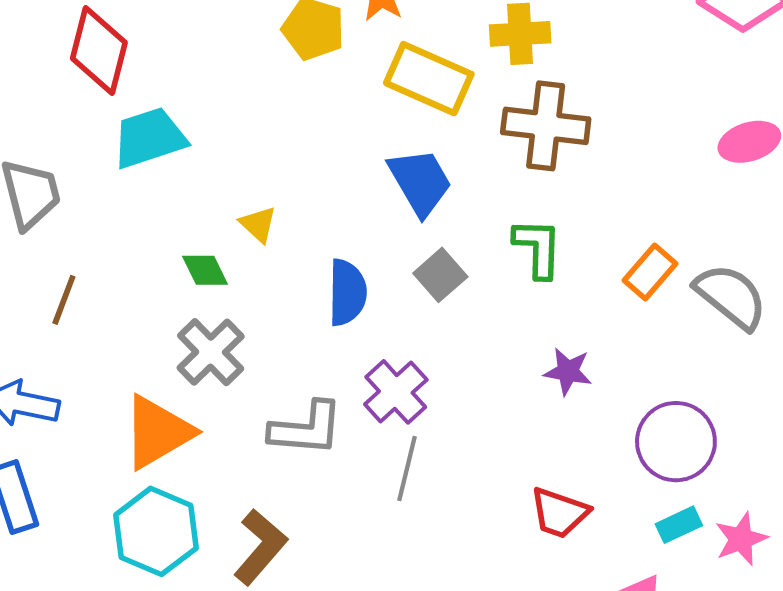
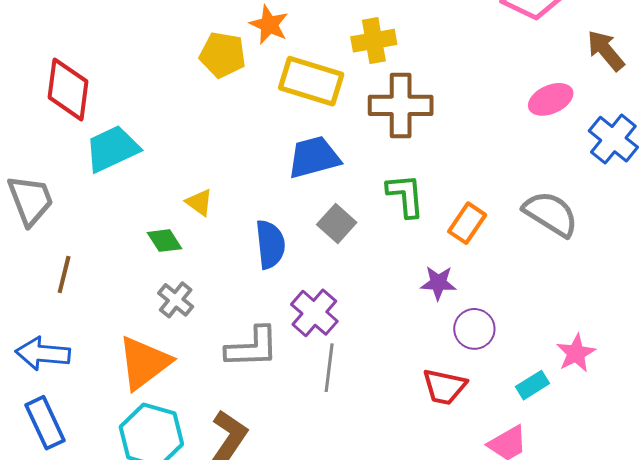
blue trapezoid: (420, 182) -> (314, 157), turned -68
orange rectangle: (650, 272) -> (467, 223), moved
gray cross: (211, 352) -> (176, 300), size x0.7
purple circle: (676, 442) -> (474, 329), moved, size x0.7
pink star: (741, 539) -> (576, 353), moved

